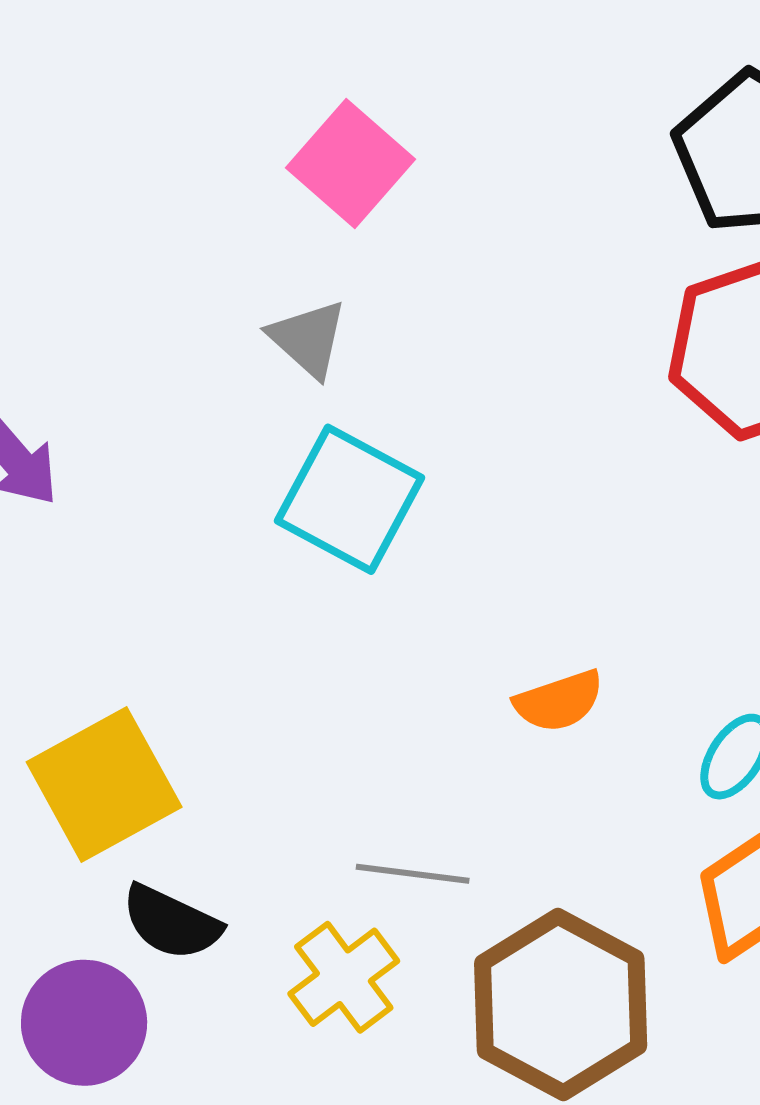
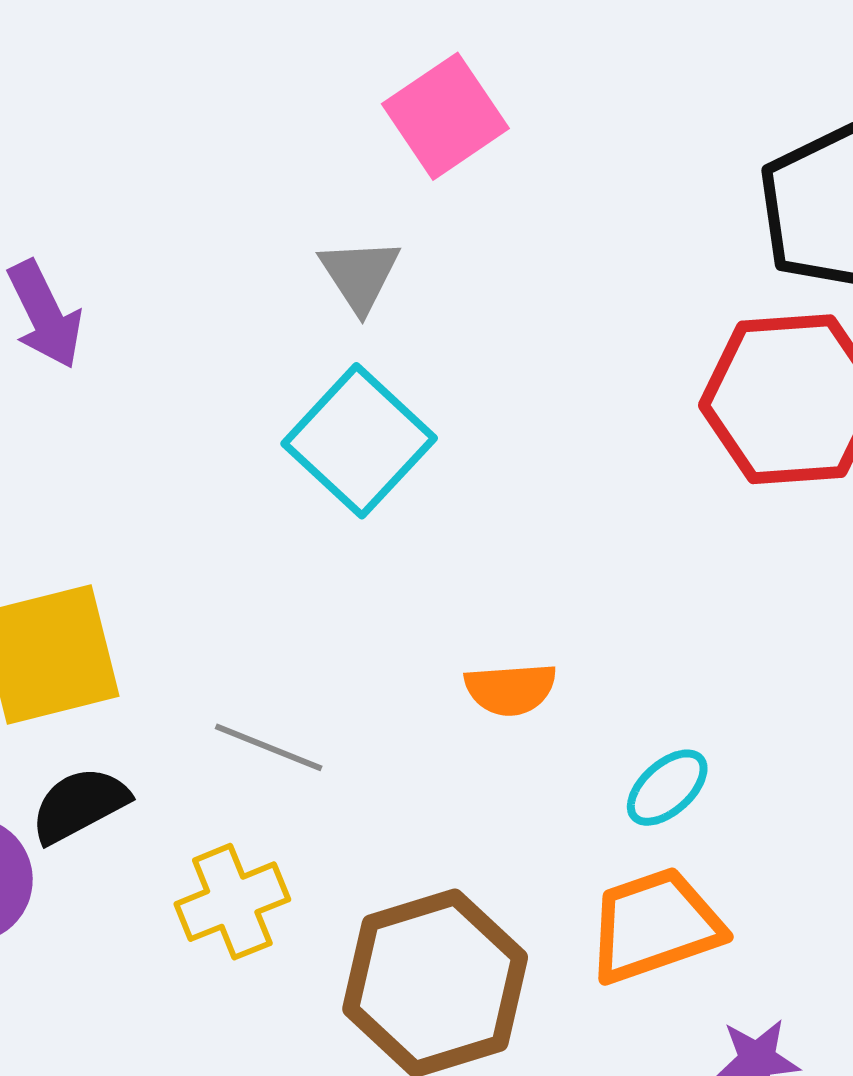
gray line: (413, 874) -> (269, 747), moved
black semicircle: (171, 922) -> (79, 805), turned 112

